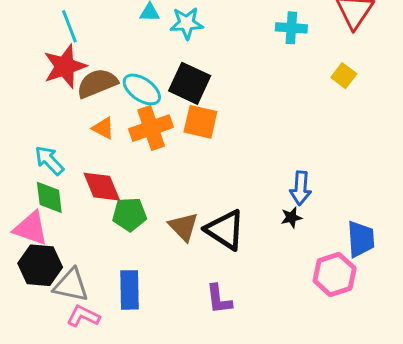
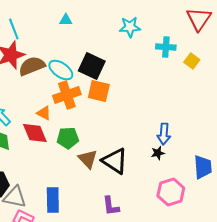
cyan star: (187, 23) -> (130, 27), moved
cyan cross: (291, 28) -> (166, 47), moved
orange triangle: (103, 128) -> (44, 113), moved
green pentagon: (130, 214) -> (68, 138), moved
pink hexagon: (335, 274) -> (171, 192), moved

